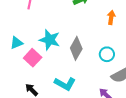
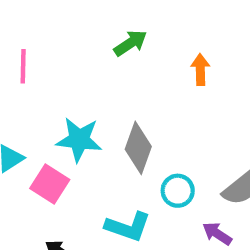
cyan circle: (107, 54) -> (178, 191), moved

